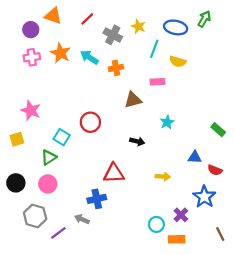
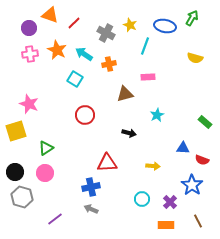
red line: (87, 19) -> (74, 23), moved
yellow semicircle: (178, 62) -> (195, 58), moved
cyan square: (62, 137) -> (75, 79), moved
yellow square: (17, 139) -> (16, 131), size x1.5
gray hexagon: (35, 216) -> (22, 197), moved
gray arrow: (82, 219) -> (91, 209), moved
cyan circle: (156, 224) -> (142, 199), moved
brown line: (220, 234) -> (198, 221), moved

